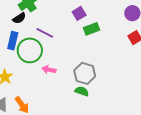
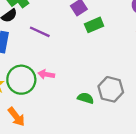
green circle: (30, 50) -> (21, 80), moved
gray hexagon: (85, 73) -> (111, 89), moved

